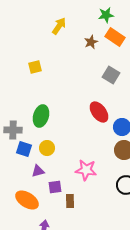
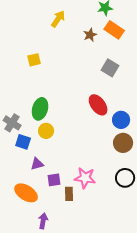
gray cross: (13, 130) -> (12, 123), turned 30
yellow circle: (47, 148) -> (46, 131), moved
pink star: (86, 170) -> (85, 178), moved

